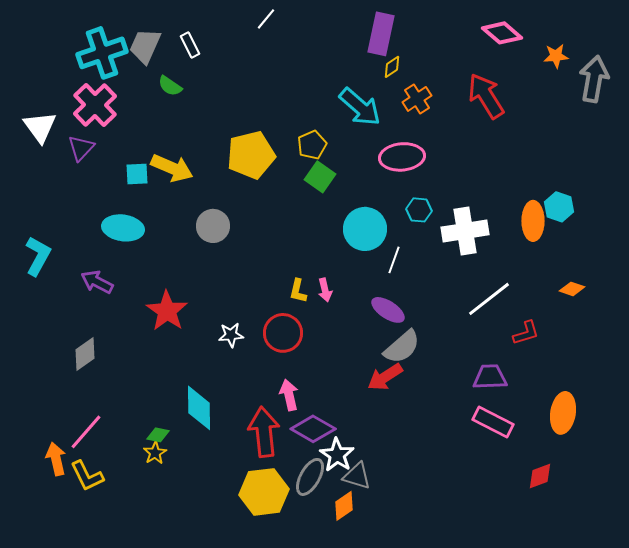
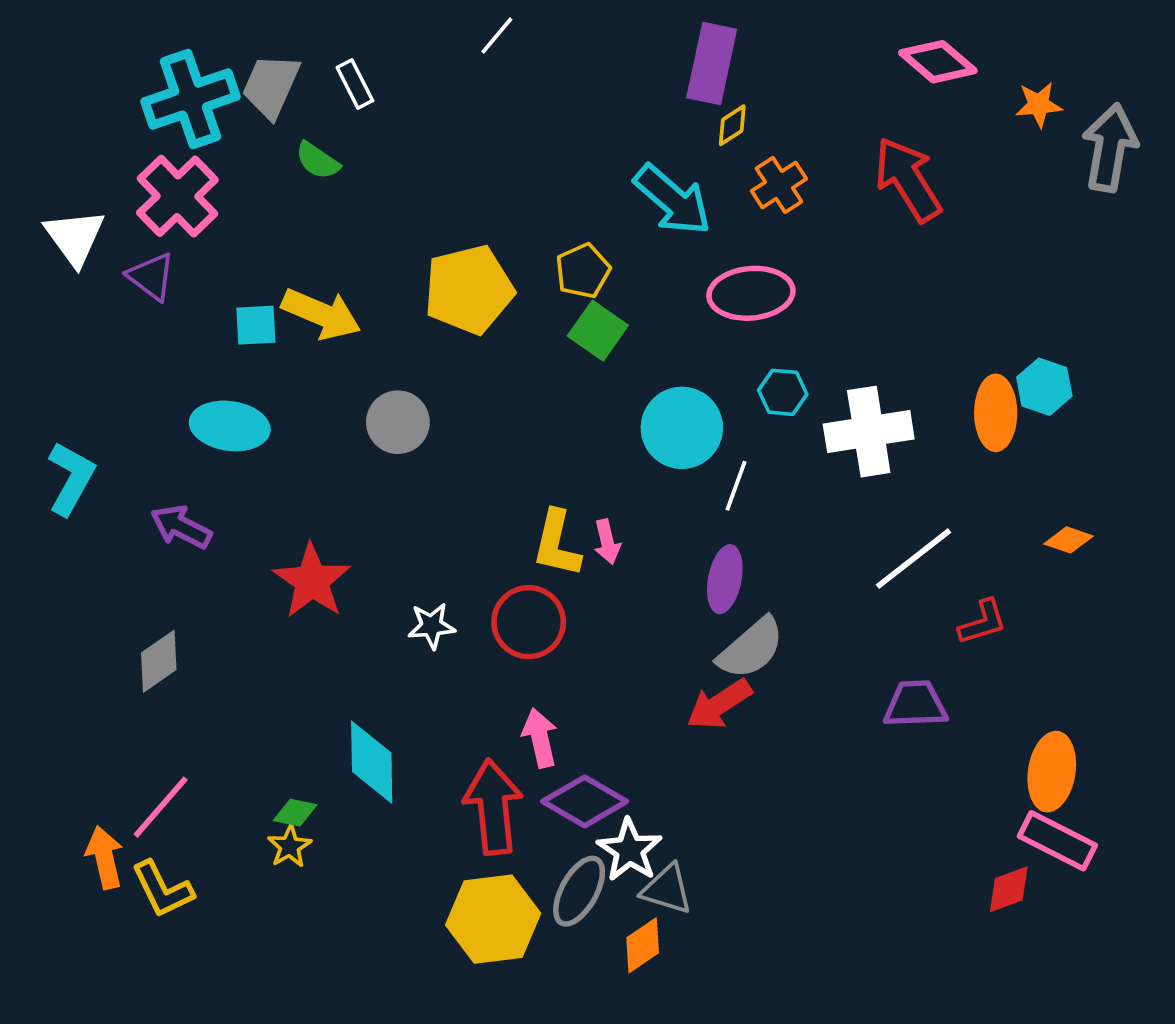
purple triangle: (81, 148) -> (151, 276), turned -36
yellow L-shape: (298, 291) -> (557, 544), size x1.5
purple ellipse: (388, 310) -> (725, 579), turned 68
pink rectangle: (493, 422) -> (1057, 841), moved

